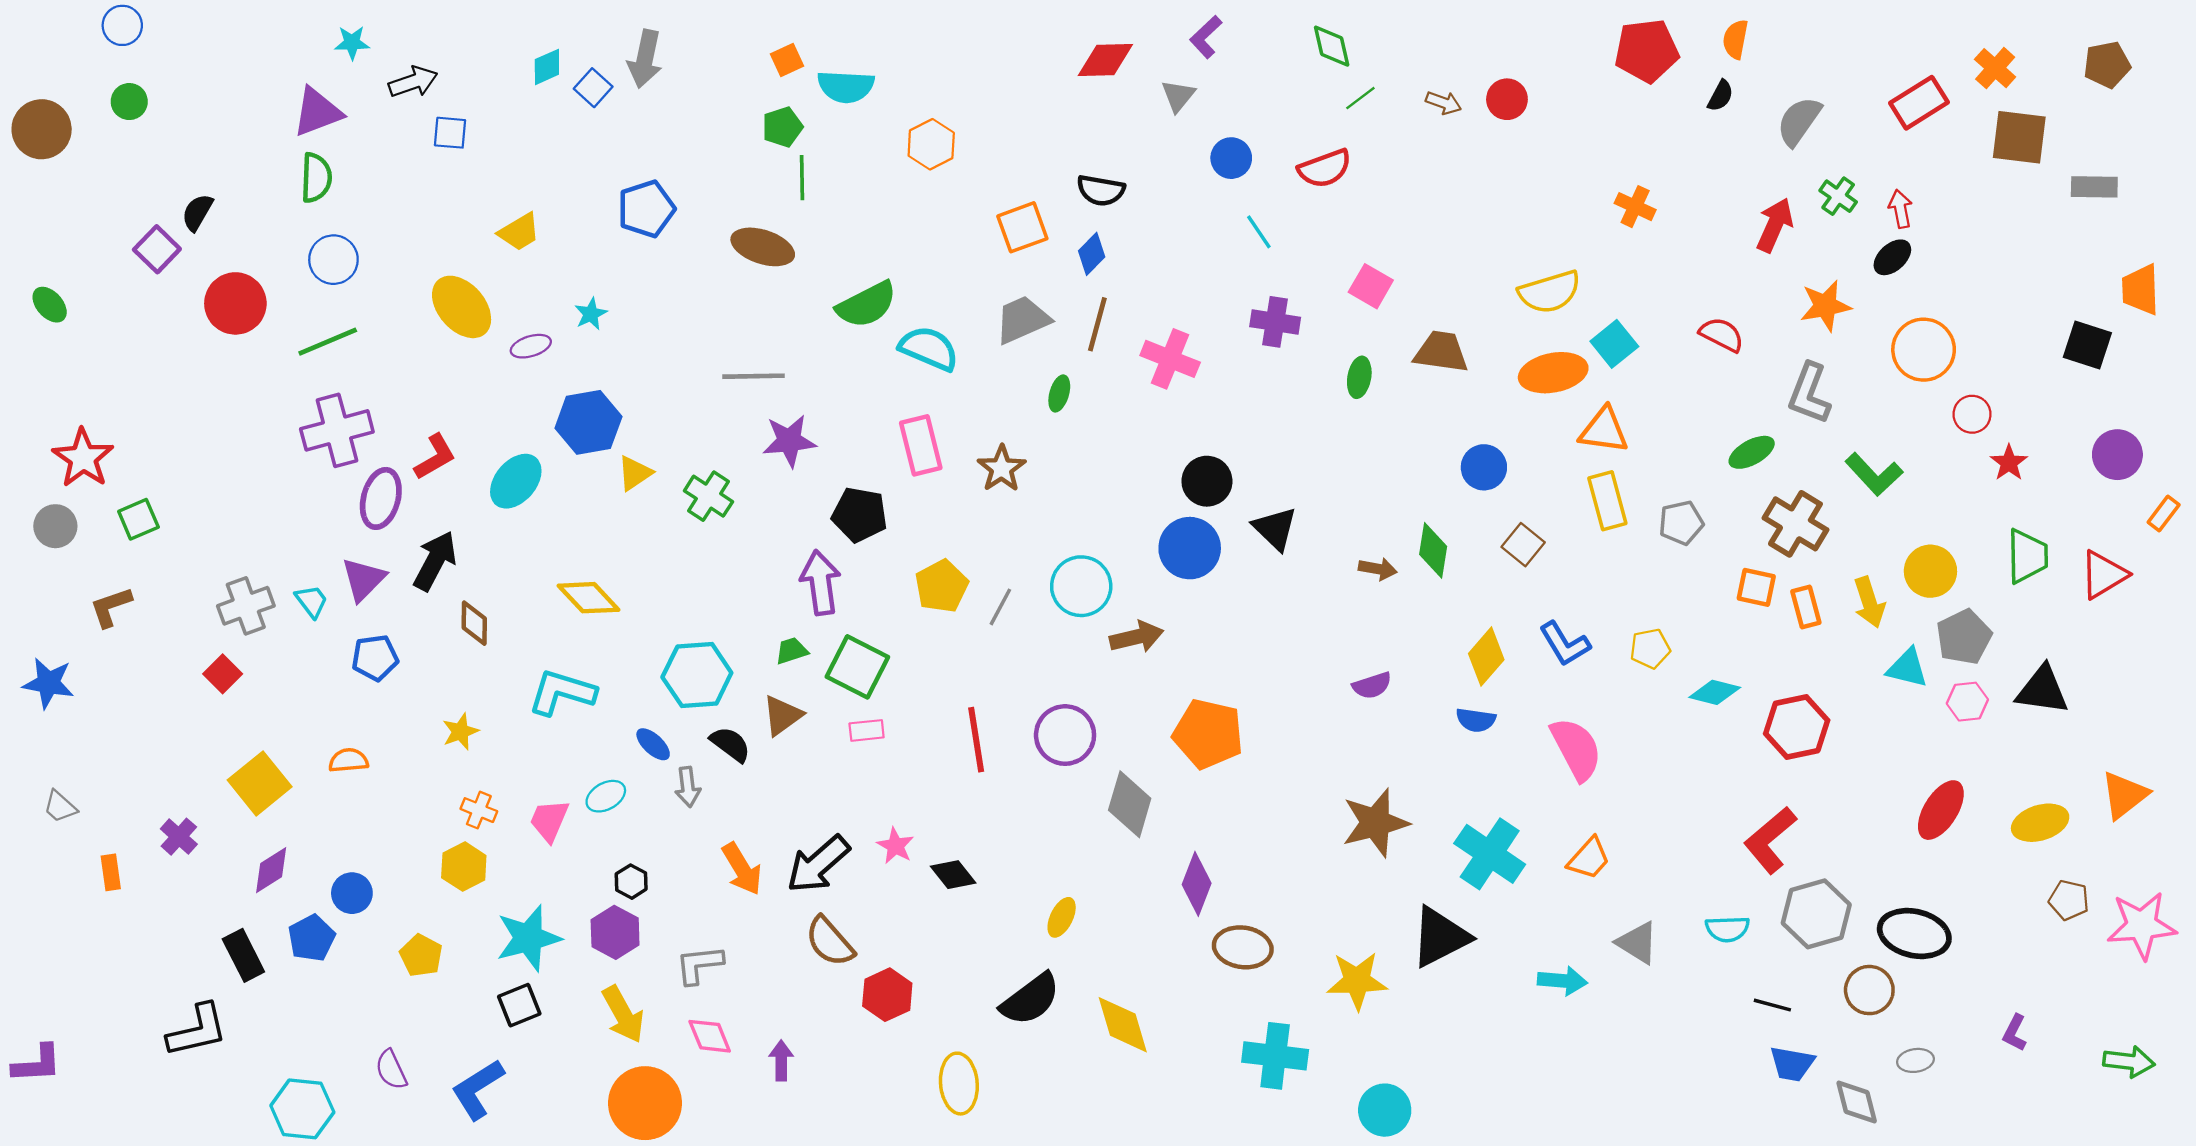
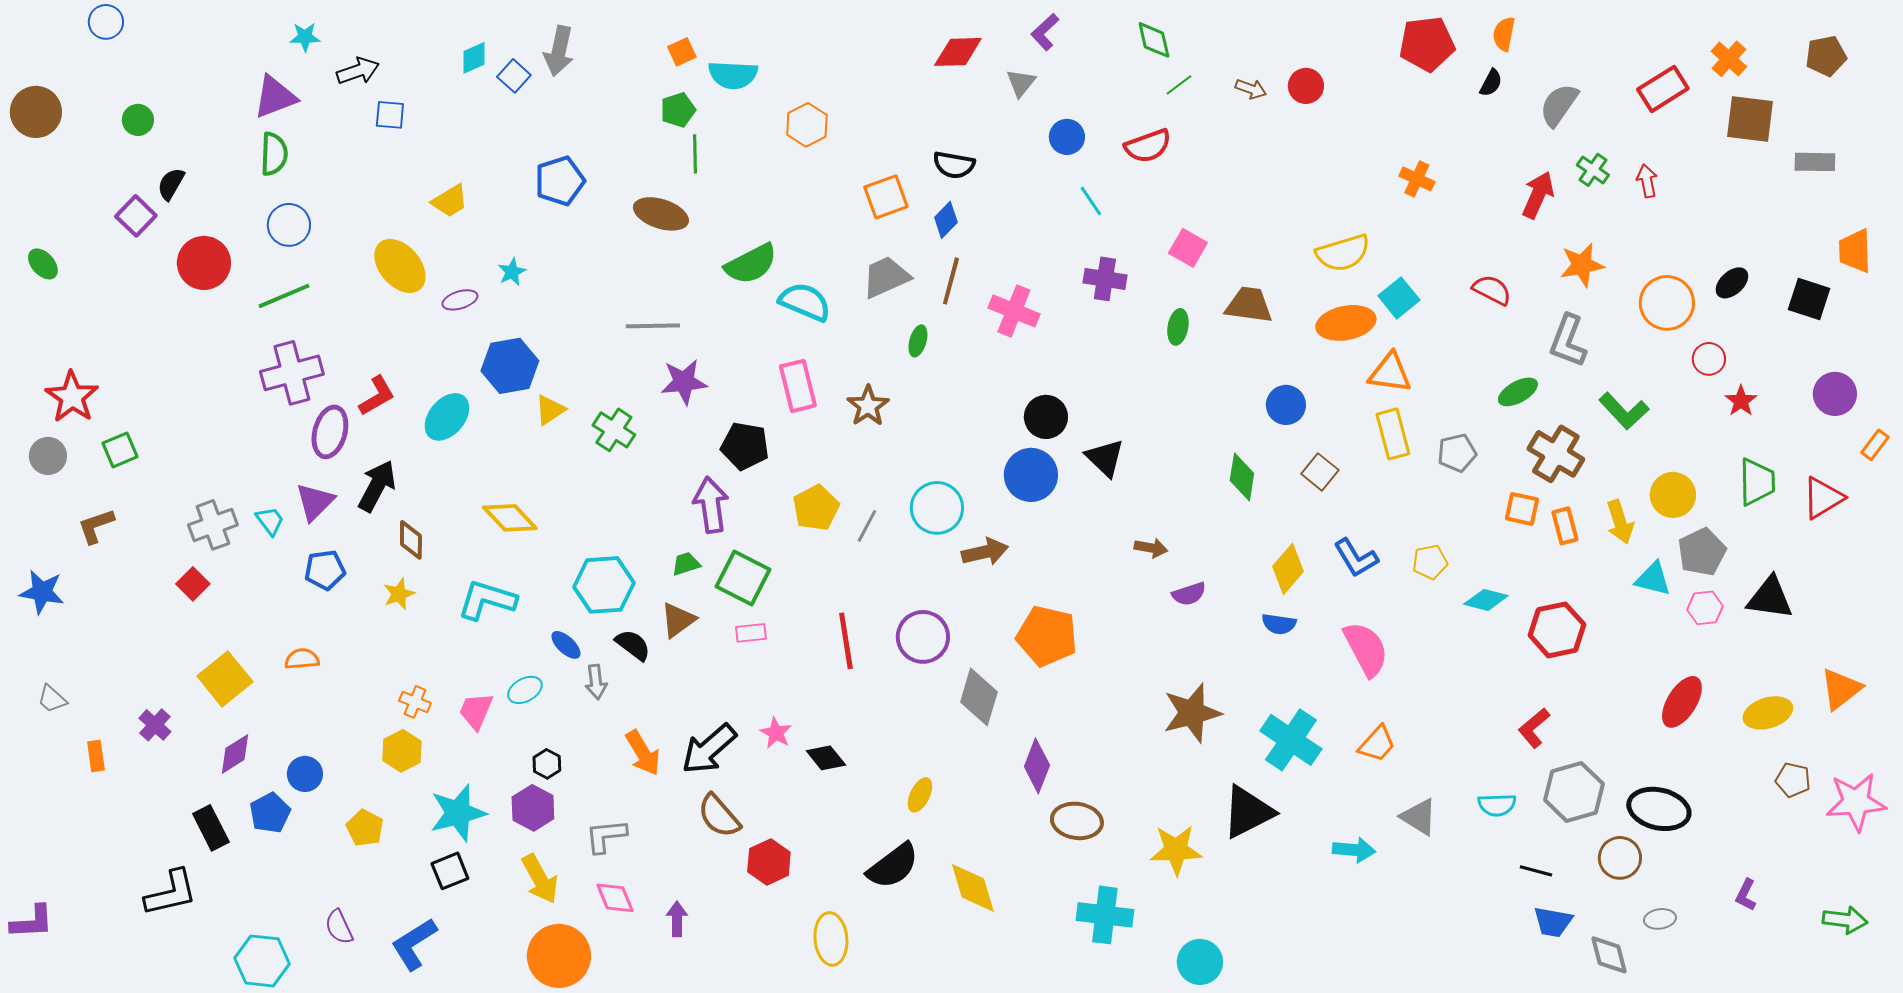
green circle: (129, 102) -> (138, 120), moved
black ellipse: (1892, 257) -> (1732, 283), moved
brown arrow: (1378, 569) -> (1151, 548), moved
yellow star: (460, 732) -> (399, 594), moved
red L-shape: (1770, 840) -> (1534, 728), size x0.7

